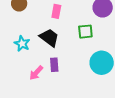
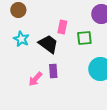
pink rectangle: (56, 11) -> (62, 27), moved
cyan star: (22, 44) -> (21, 39), moved

